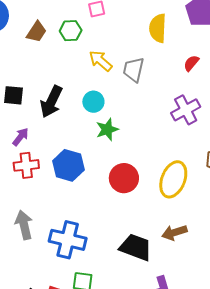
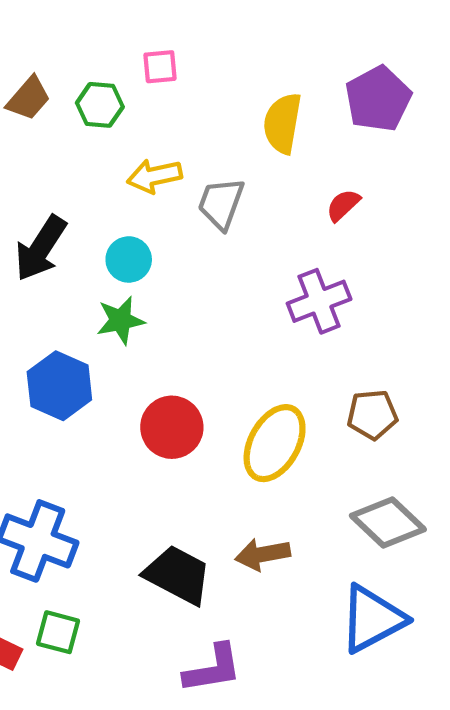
yellow arrow: (101, 61) -> (154, 176), turned -60
green star: (107, 129) -> (120, 320), moved

